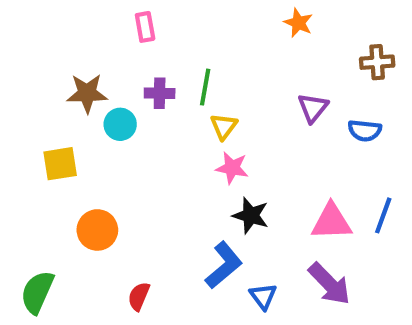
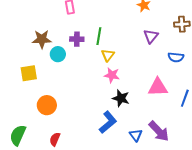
purple triangle: (313, 108) -> (151, 36), moved
pink triangle: (331, 222) -> (158, 87), moved
red semicircle: (139, 296) -> (55, 139), moved
blue triangle: (263, 296) -> (136, 135), moved

